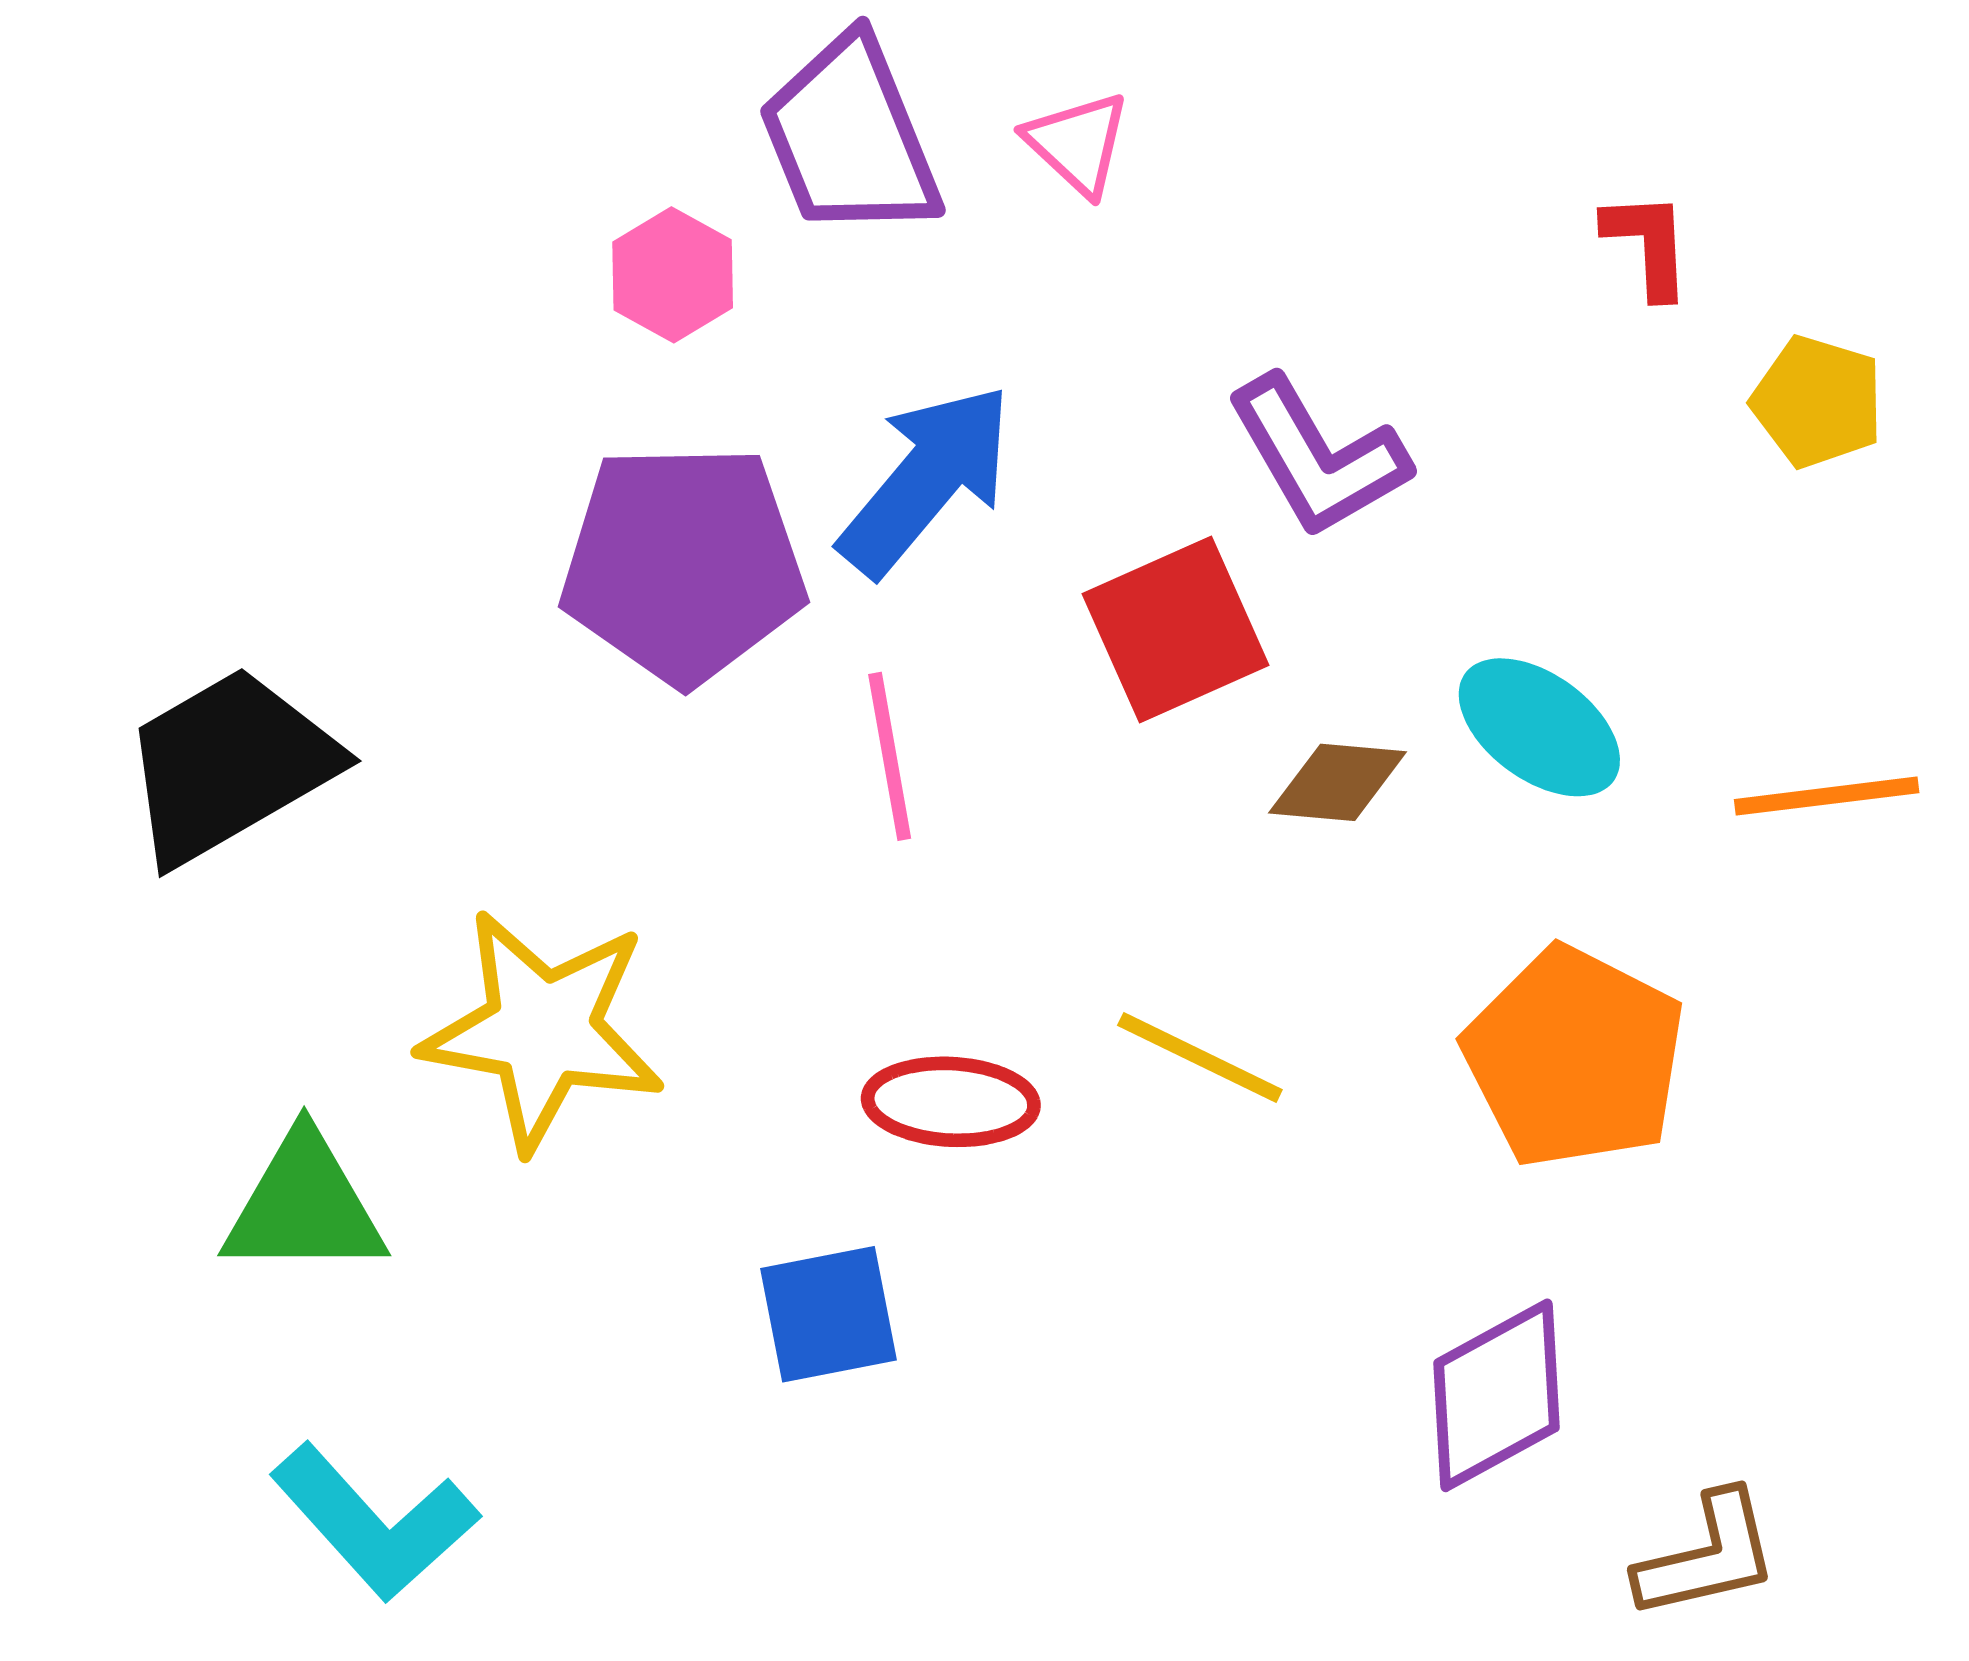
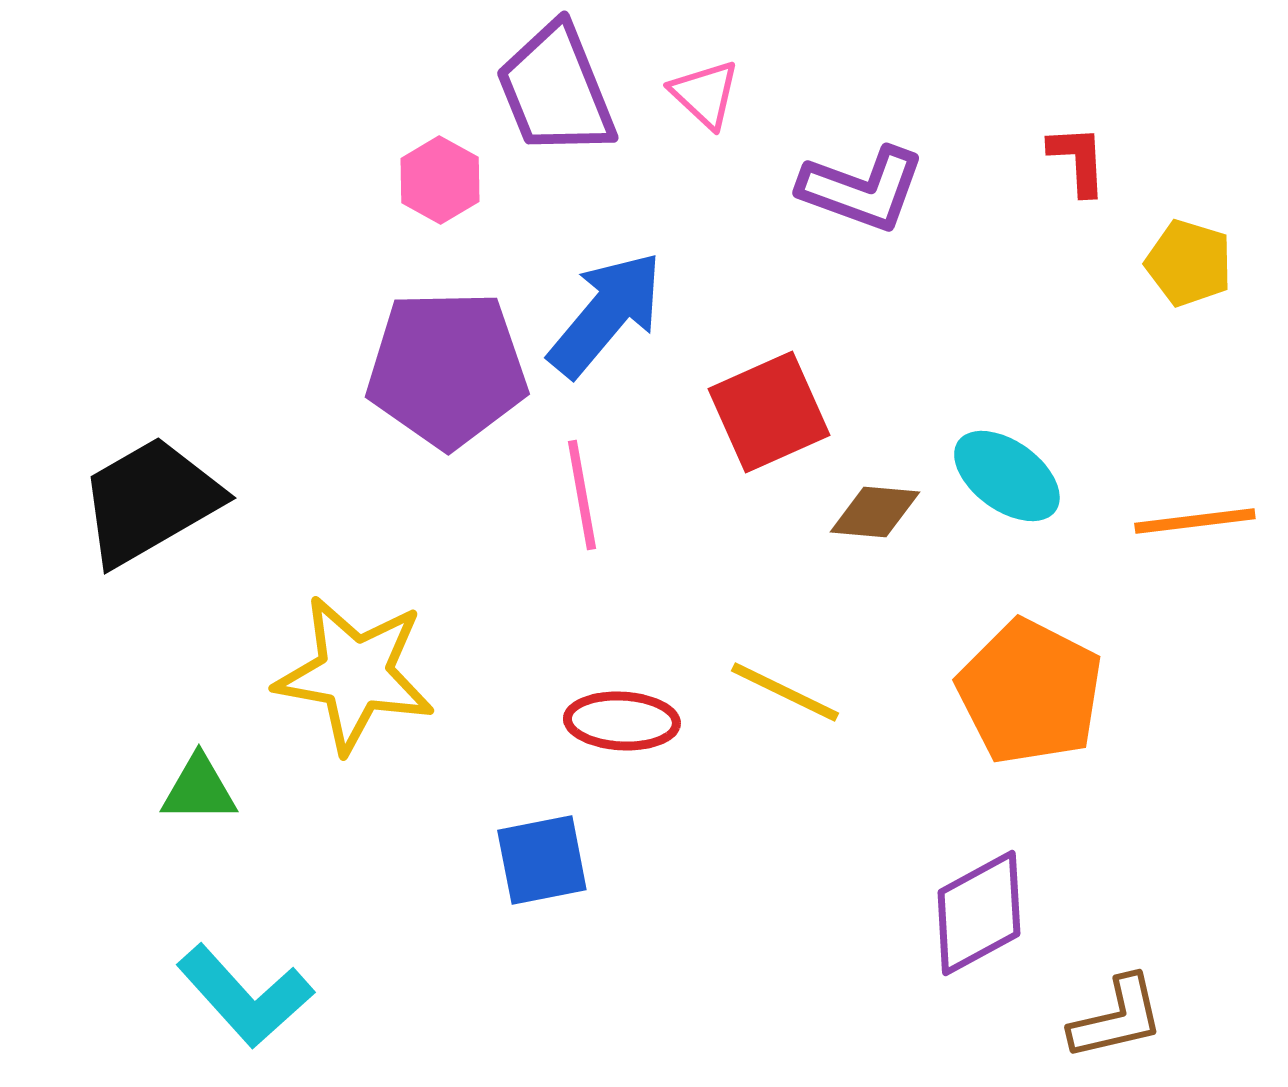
purple L-shape: (1318, 457) -> (862, 189), moved, turned -40
green triangle: (304, 1206) -> (199, 789), size x0.7

